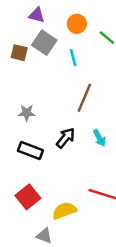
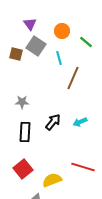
purple triangle: (37, 15) -> (30, 24), turned 40
brown line: (84, 98) -> (73, 78), moved
cyan arrow: (99, 138) -> (80, 122), turned 96
black rectangle: (30, 150) -> (25, 132), turned 72

